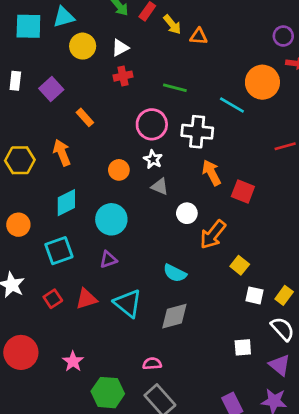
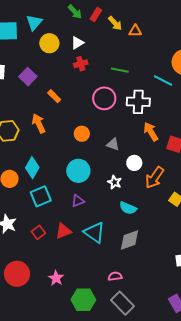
cyan triangle: (64, 17) -> (34, 22), turned -30
white star: (153, 159) -> (115, 182), moved
cyan diamond: (66, 203) -> (32, 168), moved, turned -30

